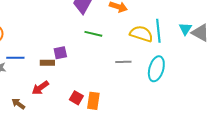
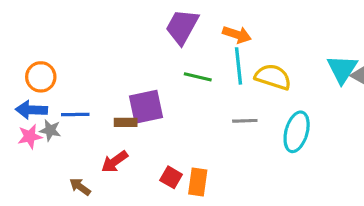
cyan triangle: (185, 29) -> (342, 69), size x1.5
cyan line: (158, 31) -> (239, 66), moved
purple square: (60, 53) -> (146, 107), size x1.6

